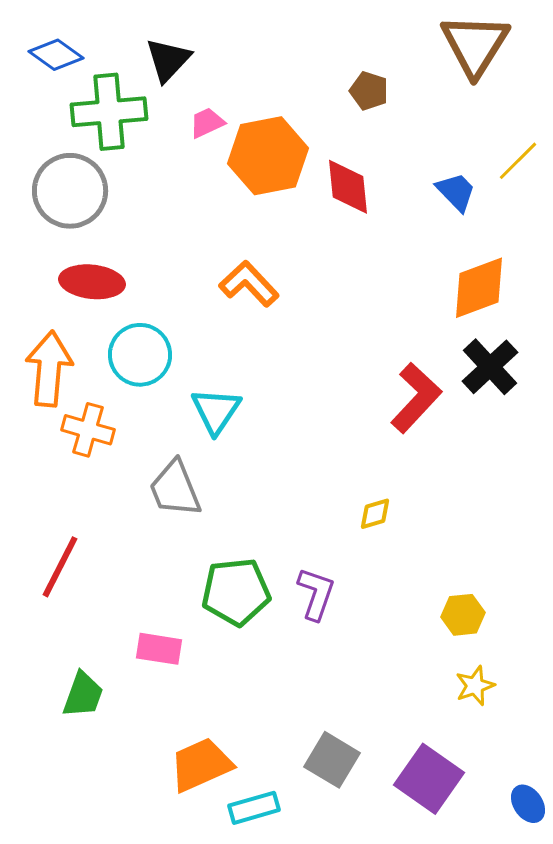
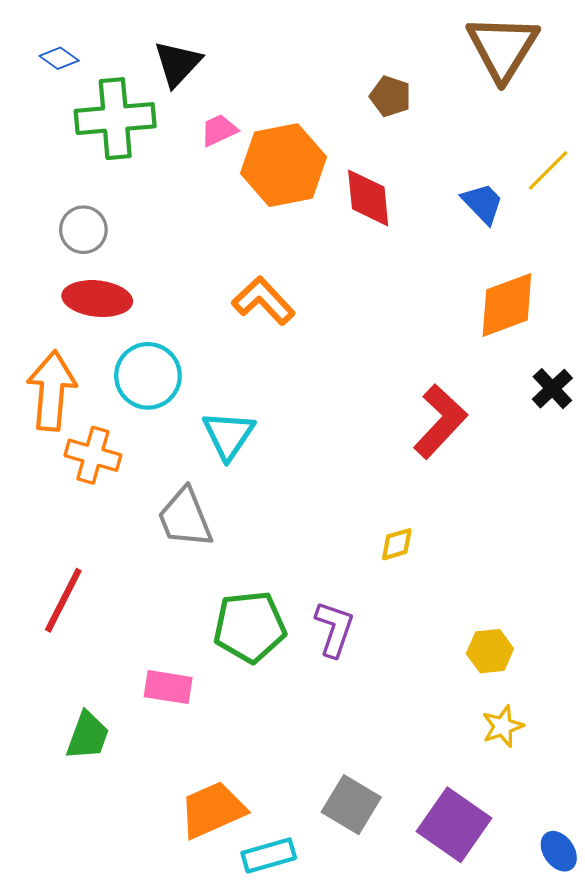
blue diamond: (56, 55) -> (59, 58), size x0.7
gray circle: (70, 191) -> (83, 230), moved, size x0.6
black cross: (490, 367) -> (552, 389), moved, size x0.7

